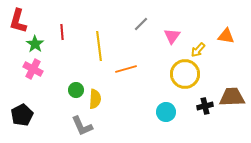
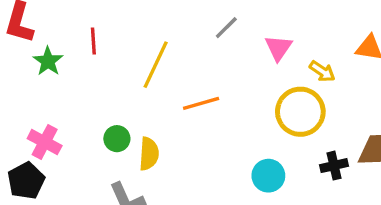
yellow line: (99, 46) -> (156, 65), turned 32
yellow arrow: (198, 50) -> (322, 71), turned -98
pink cross: (33, 69) -> (45, 142), moved

